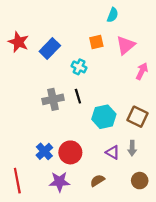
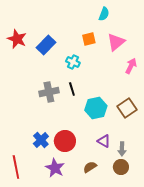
brown square: (137, 117) -> (127, 108), turned 30
gray arrow: (132, 148) -> (122, 149), moved
brown circle: (140, 181) -> (121, 167), moved
purple star: (60, 182) -> (55, 168), turned 30

